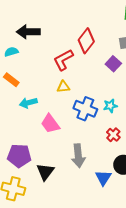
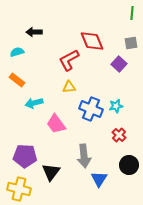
black arrow: (28, 32) -> (34, 32), size x0.7
red diamond: (86, 41) -> (92, 41), turned -60
blue triangle: (103, 178) -> (99, 179), moved

